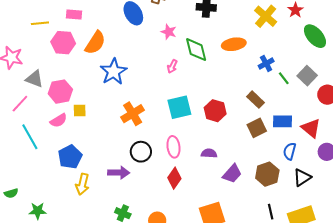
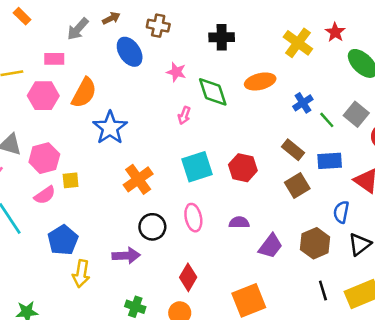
blue rectangle: (283, 121) -> (330, 161), moved
red diamond: (174, 178) -> (188, 277), moved

